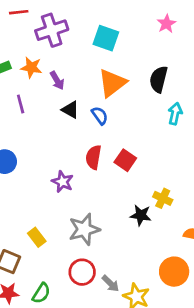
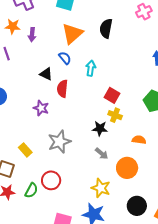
purple arrow: (57, 81) -> (32, 35), turned 40
black triangle: (70, 110) -> (46, 74), moved
cyan arrow: (175, 114) -> (91, 68), moved
red square: (125, 160) -> (112, 95), moved
red circle: (82, 272) -> (51, 180), moved
gray arrow: (110, 284) -> (102, 154), moved

